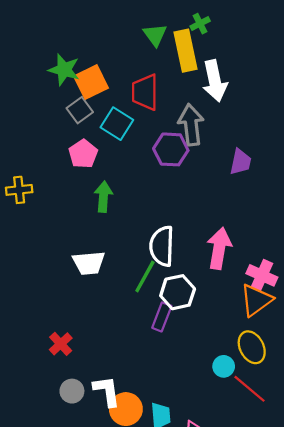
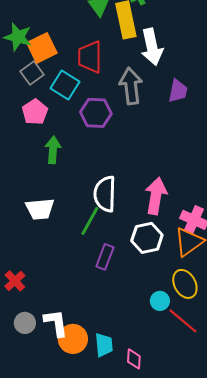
purple hexagon: (171, 149) -> (96, 113), moved
purple trapezoid: (240, 162) -> (178, 91), moved
white hexagon: (178, 292) -> (147, 238), moved

